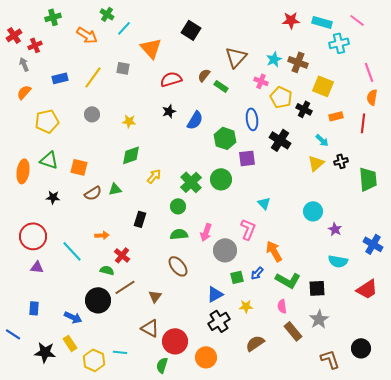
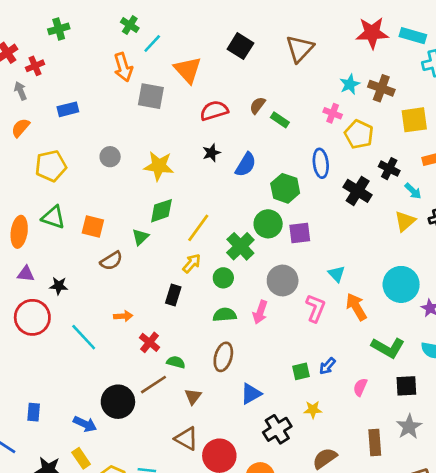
red star: (291, 20) -> (372, 33), size x1.4
orange arrow: (87, 35) -> (123, 67), moved, turned 40
brown triangle: (236, 57) -> (300, 49), moved
gray square: (123, 68) -> (151, 96), size x1.5
yellow line: (93, 77) -> (198, 228), moved
yellow square: (323, 86) -> (414, 120), turned -30
black cross: (304, 109) -> (389, 169), moved
yellow star: (129, 121) -> (159, 166), size x1.6
purple square: (247, 158) -> (300, 233), moved
yellow arrow: (154, 176) -> (192, 263), moved
green circle: (221, 179) -> (268, 224), moved
green triangle: (115, 189) -> (140, 237), moved, turned -32
black star: (53, 197) -> (59, 286), moved
cyan circle: (313, 211) -> (401, 284), size x1.4
gray circle: (225, 250) -> (283, 280), moved
orange arrow: (274, 251) -> (356, 307), moved
brown ellipse: (178, 266) -> (223, 357), turned 55
purple triangle: (37, 267) -> (26, 274), moved
green semicircle: (107, 270) -> (176, 362), moved
green L-shape: (288, 280) -> (388, 348), moved
blue triangle: (215, 294) -> (251, 394), moved
pink semicircle: (282, 306) -> (360, 387), moved, turned 32
brown rectangle: (293, 331) -> (375, 442), turned 36

